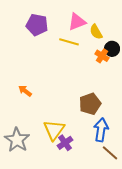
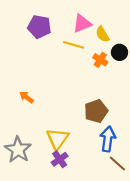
orange cross: (102, 56) -> (100, 60), moved
purple cross: (65, 143) -> (60, 159), moved

